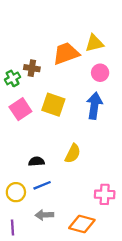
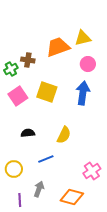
black semicircle: (36, 161) -> (28, 133), moved
blue line: (42, 185) -> (46, 159), moved
pink cross: (105, 194) -> (92, 171), turned -36
gray arrow: (44, 215) -> (39, 189), turned 112
purple line: (13, 227) -> (20, 200), moved

